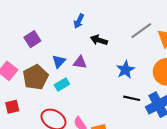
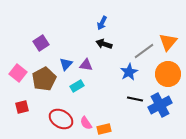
blue arrow: (79, 21) -> (102, 23), moved
gray line: (141, 31) -> (144, 51), moved
cyan rectangle: (62, 85) -> (77, 86), moved

